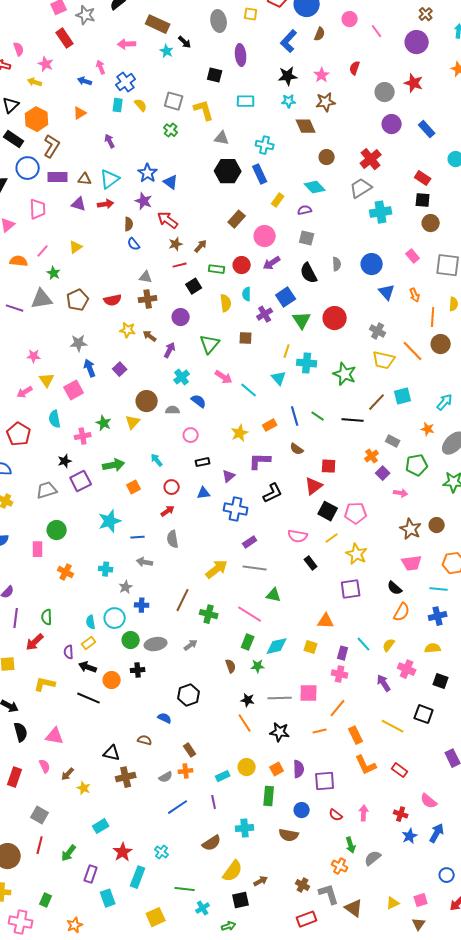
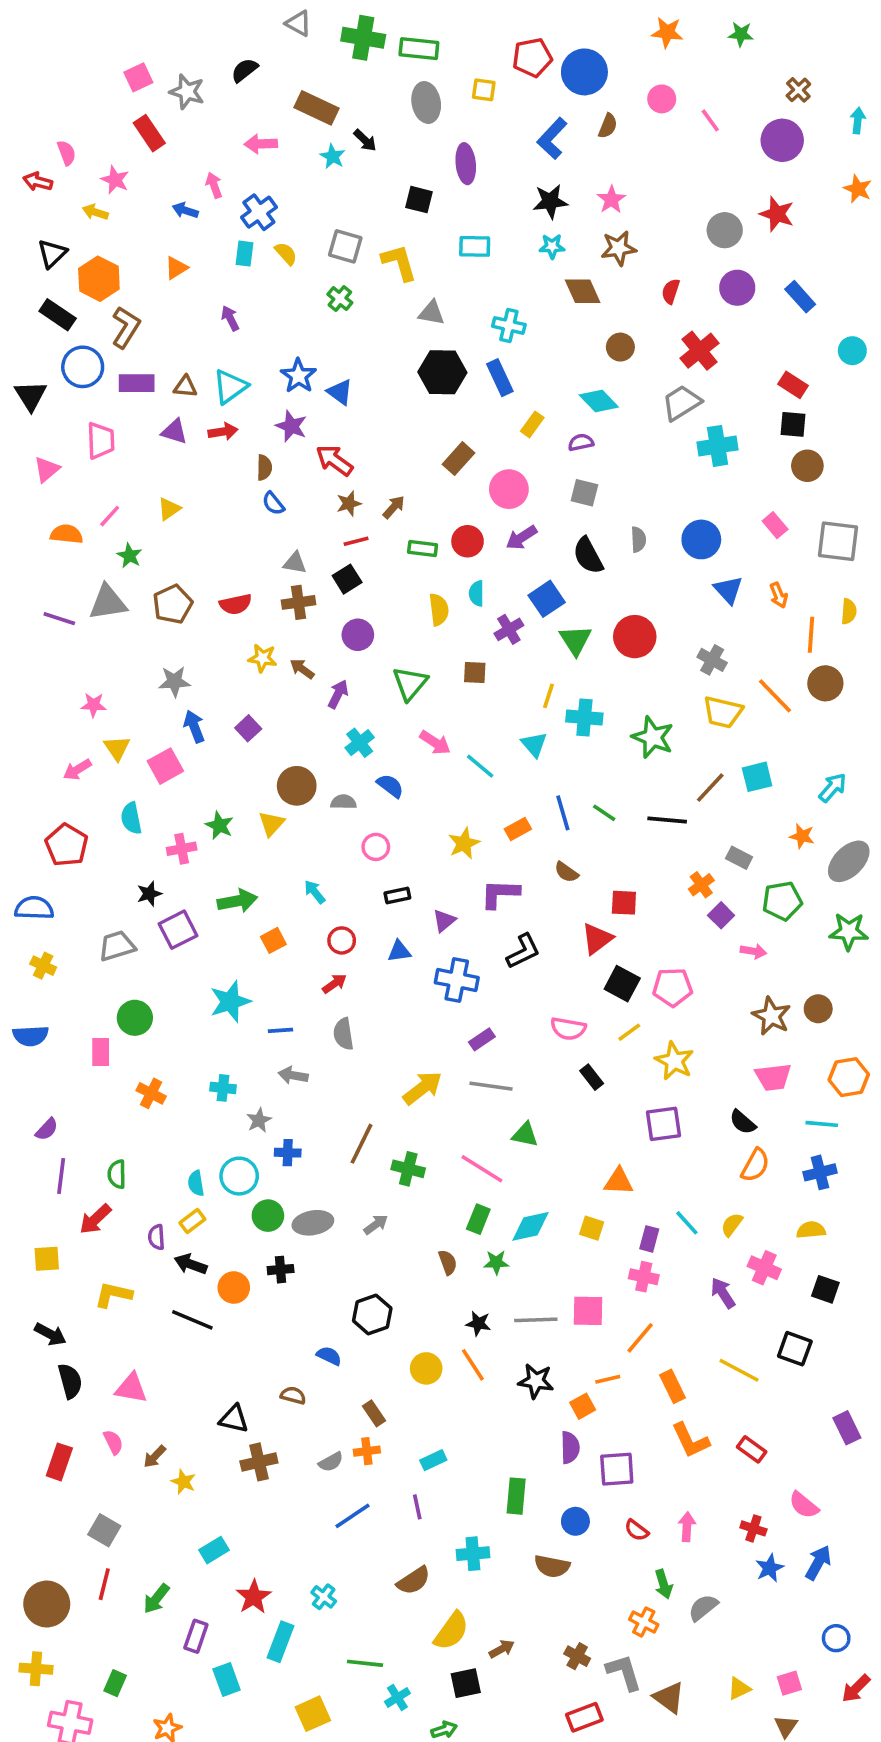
red semicircle: (355, 68) -> (671, 291), moved
black square: (194, 286) -> (347, 579), moved
yellow circle: (247, 767) -> (426, 1368), moved
orange square: (277, 769) -> (583, 1406), moved

